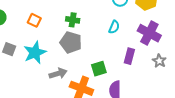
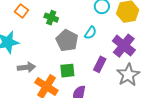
orange square: (34, 20) -> (22, 11), moved
gray pentagon: (71, 42) -> (67, 40), moved
gray star: (159, 61) -> (128, 75), size x1.6

